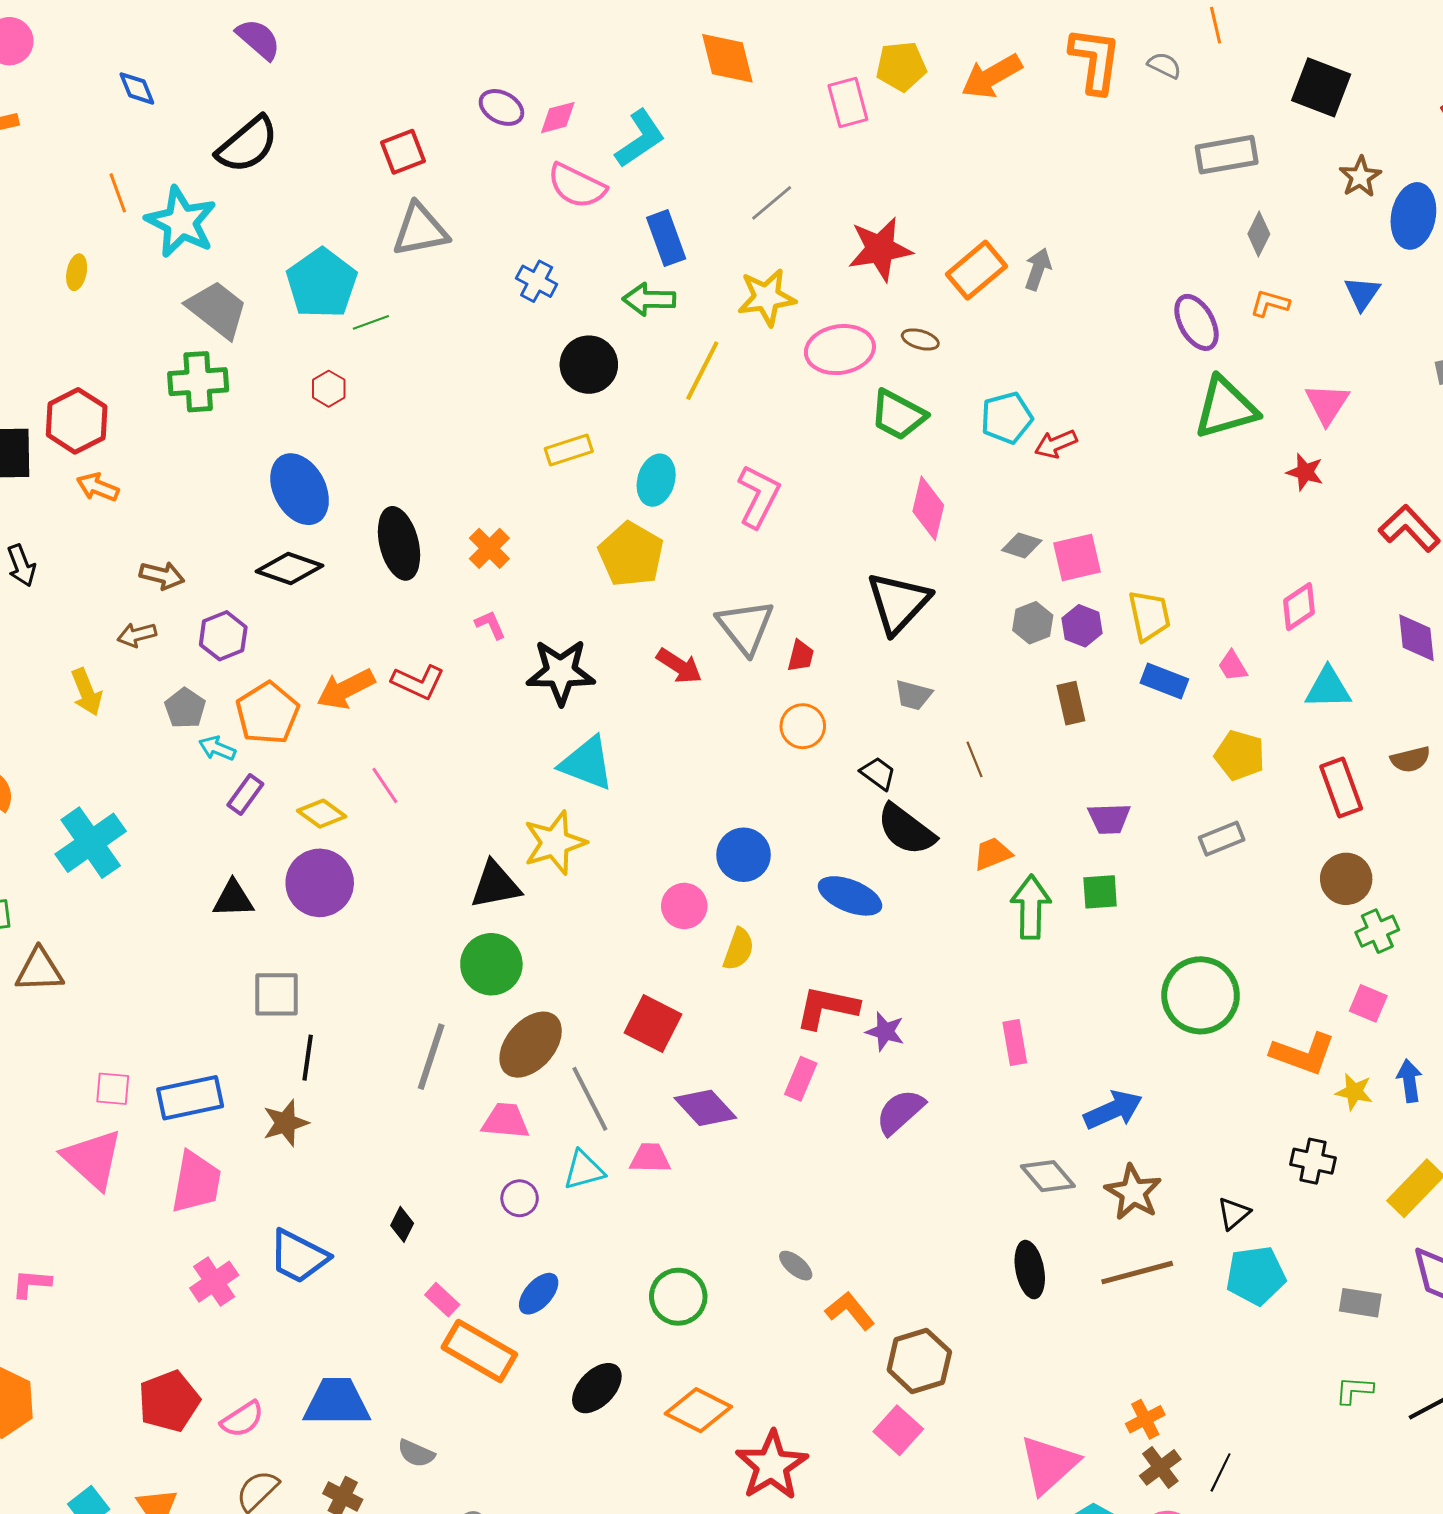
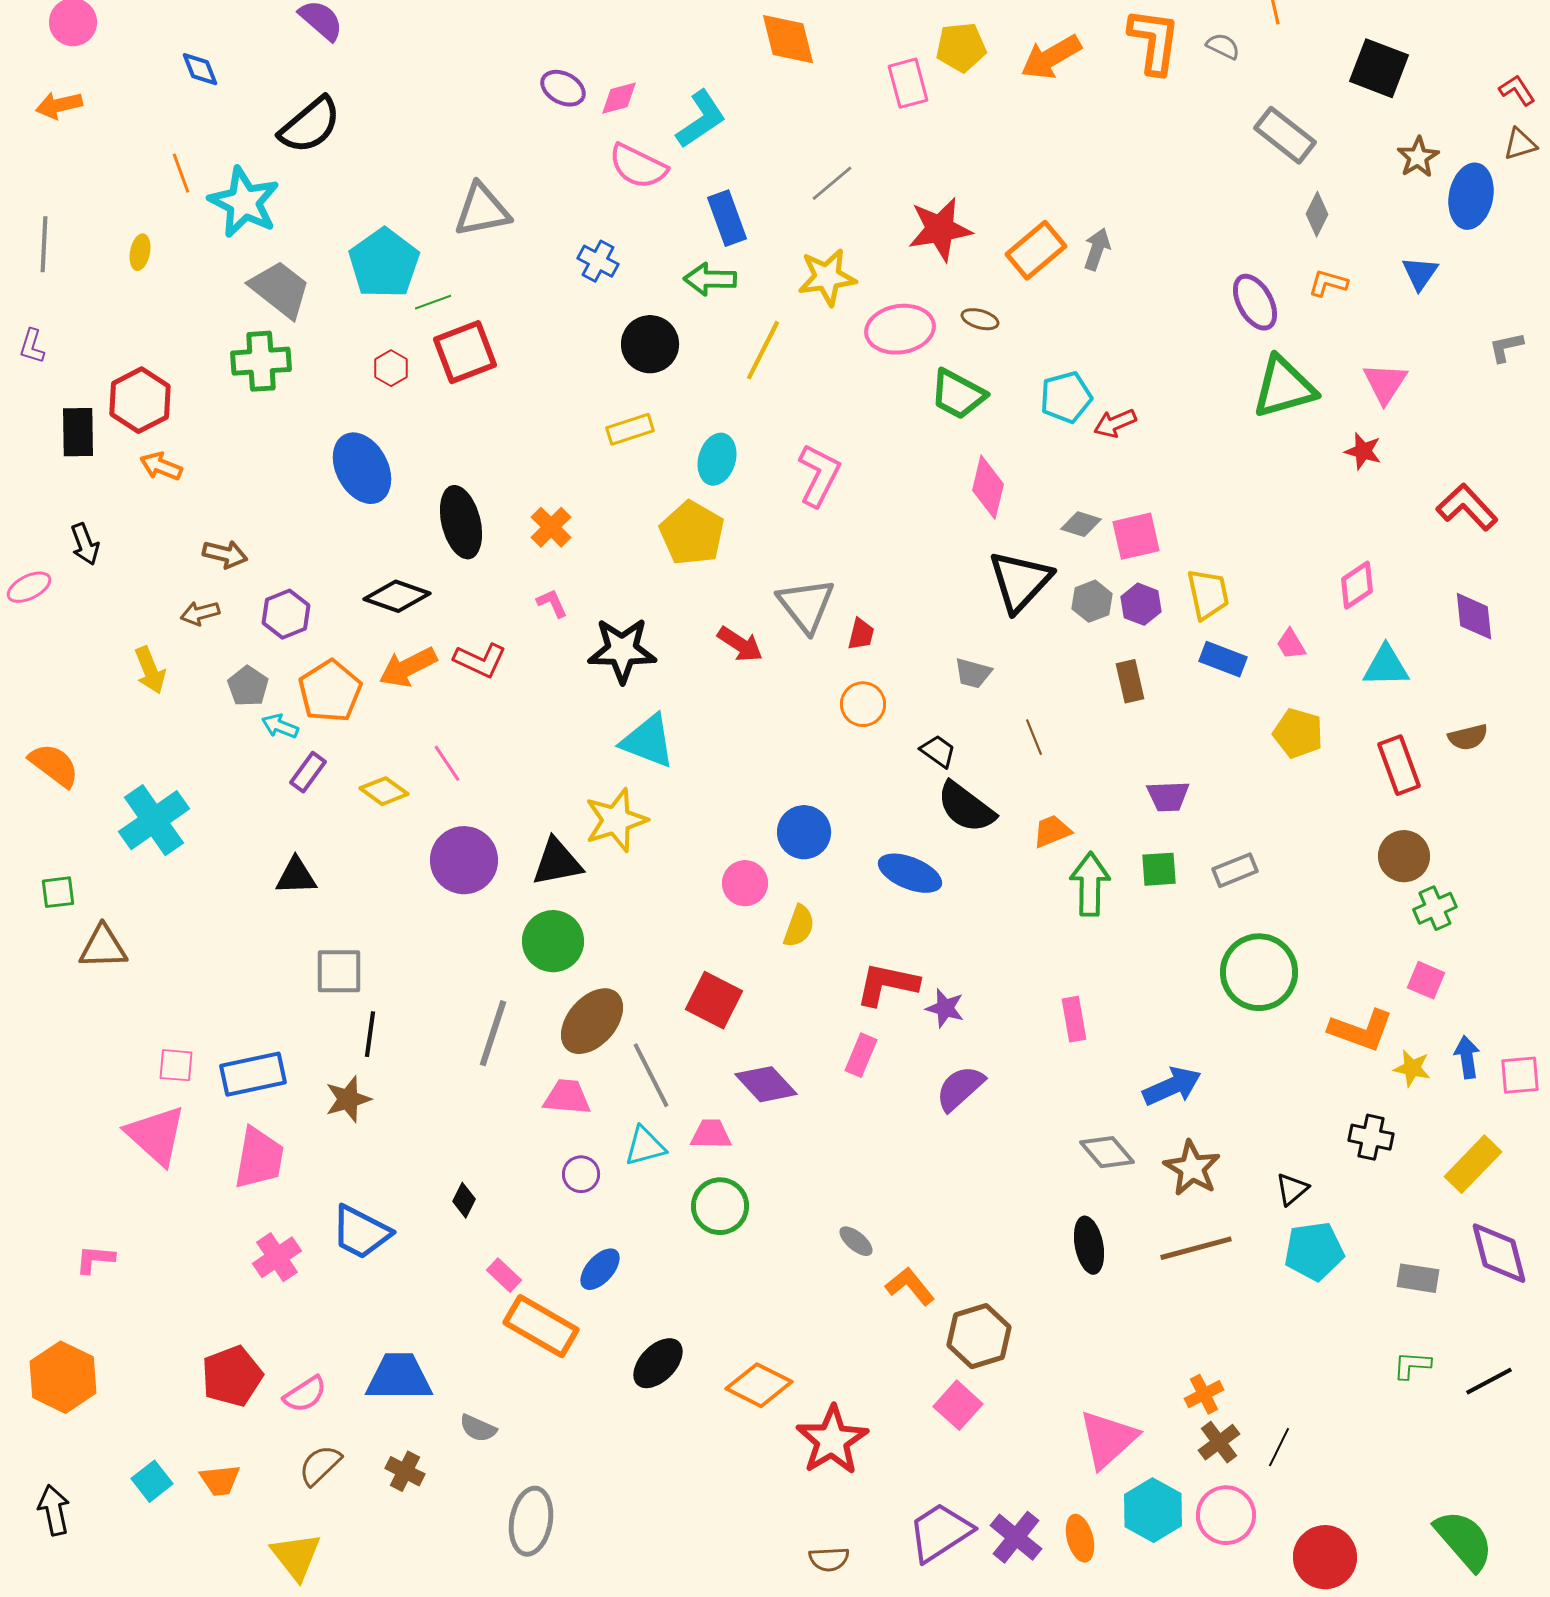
red square: (403, 152) -> (465, 352), moved, size x1.4
gray rectangle: (1227, 155) -> (1285, 135), turned 48
black diamond: (290, 568) -> (397, 596), moved
black triangle: (898, 603) -> (1020, 581), moved
gray rectangle: (1222, 839) -> (1235, 870), moved
purple circle: (320, 883) -> (464, 860), moved
green circle: (678, 1297) -> (720, 1206), moved

